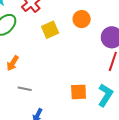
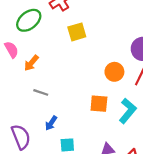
orange circle: (82, 19) -> (114, 72), moved

